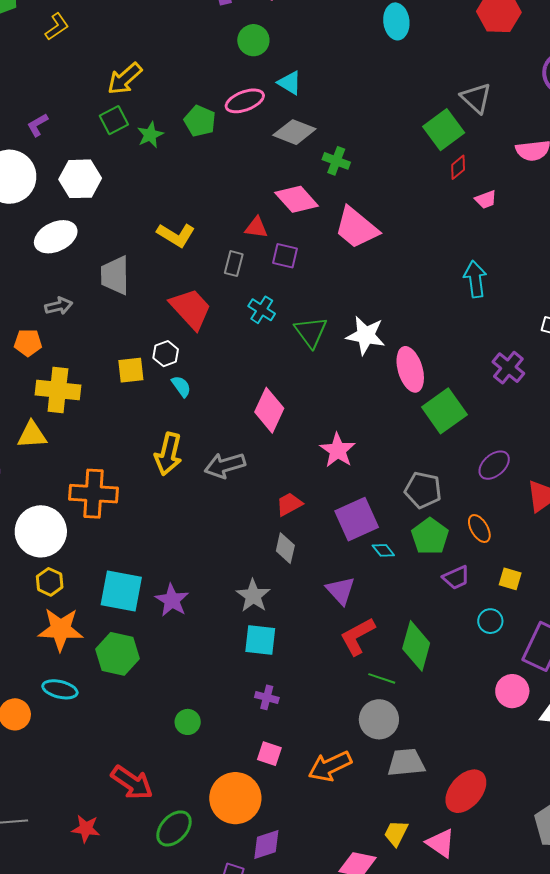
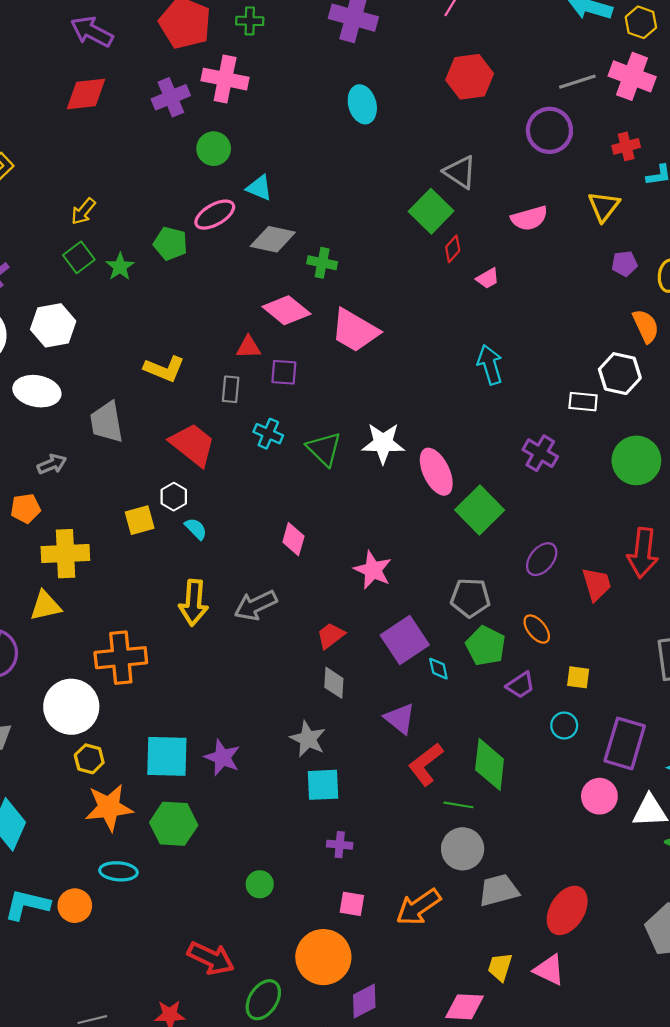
yellow arrow: (125, 79) -> (83, 211), size x0.7
white ellipse: (56, 237) -> (37, 391), turned 45
pink diamond: (269, 410) -> (293, 539), size x0.7
cyan diamond: (383, 550) -> (438, 669), turned 35

